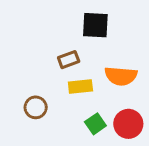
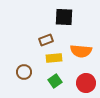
green square: (95, 124) -> (55, 81), moved

